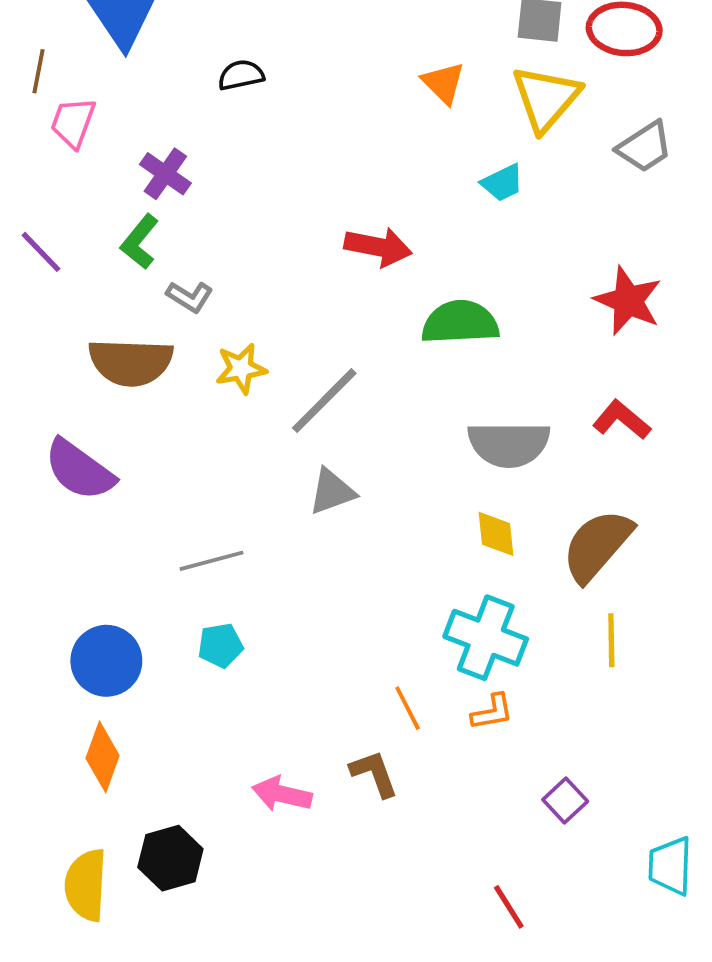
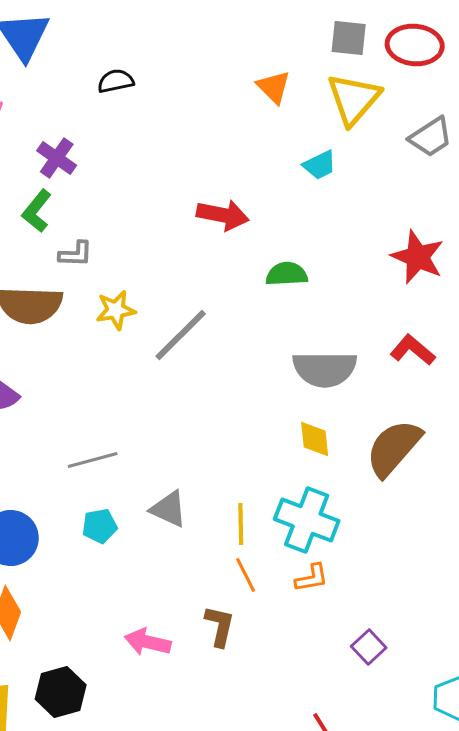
gray L-shape: (190, 297) -> (76, 254), turned -30
green semicircle: (460, 322) -> (287, 274), size x0.7
gray triangle: (332, 492) -> (169, 509), moved, turned 45
yellow line: (611, 640) -> (241, 524), moved
brown L-shape: (374, 774) -> (220, 626), turned 33

